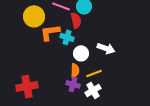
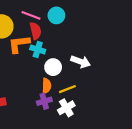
red semicircle: (76, 20) -> (35, 31), moved
purple cross: (73, 84) -> (44, 101), turned -32

